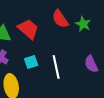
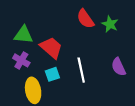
red trapezoid: (28, 29) -> (51, 48), moved
cyan square: (31, 62) -> (52, 74), moved

